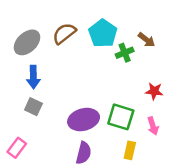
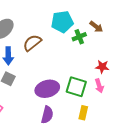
brown semicircle: (64, 33) -> (32, 43), moved
cyan pentagon: (103, 33) -> (62, 22), turned 30
pink arrow: (153, 126) -> (99, 86), moved

